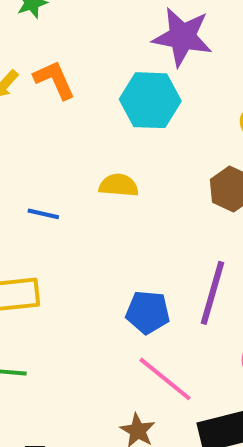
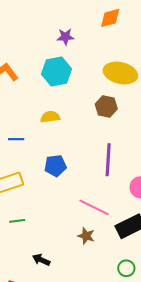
purple star: (182, 37) -> (65, 37), size x0.6
blue pentagon: (148, 312) -> (55, 166), moved

